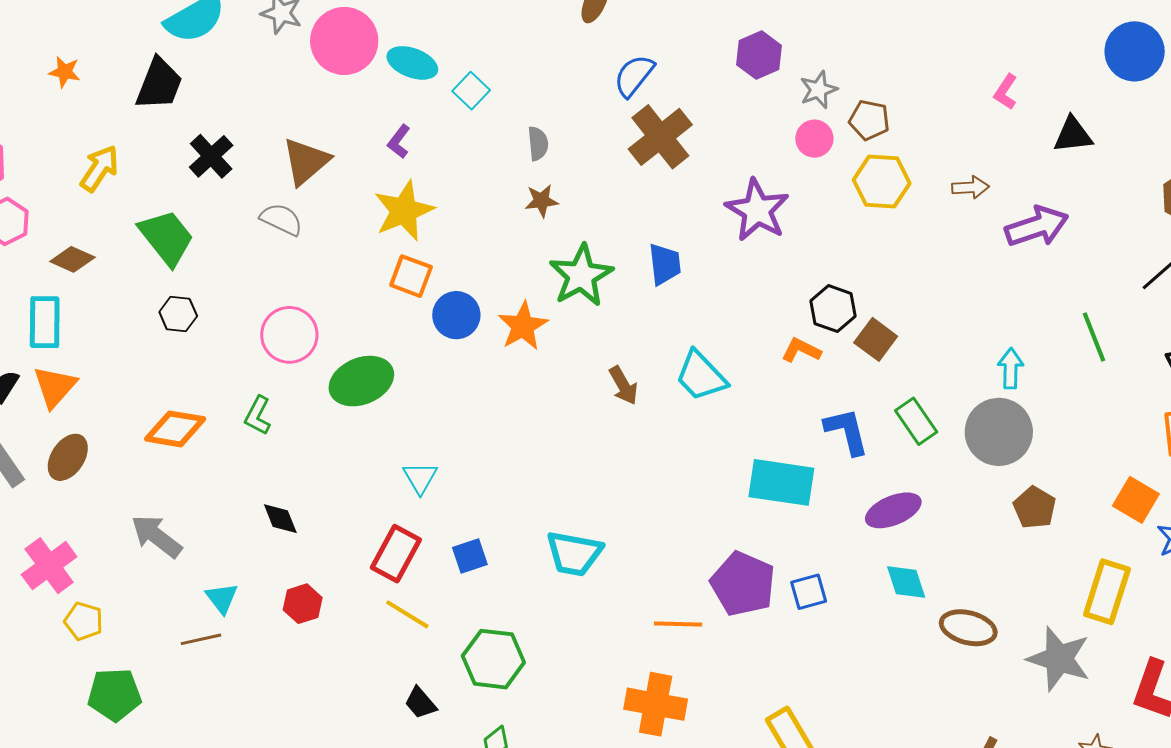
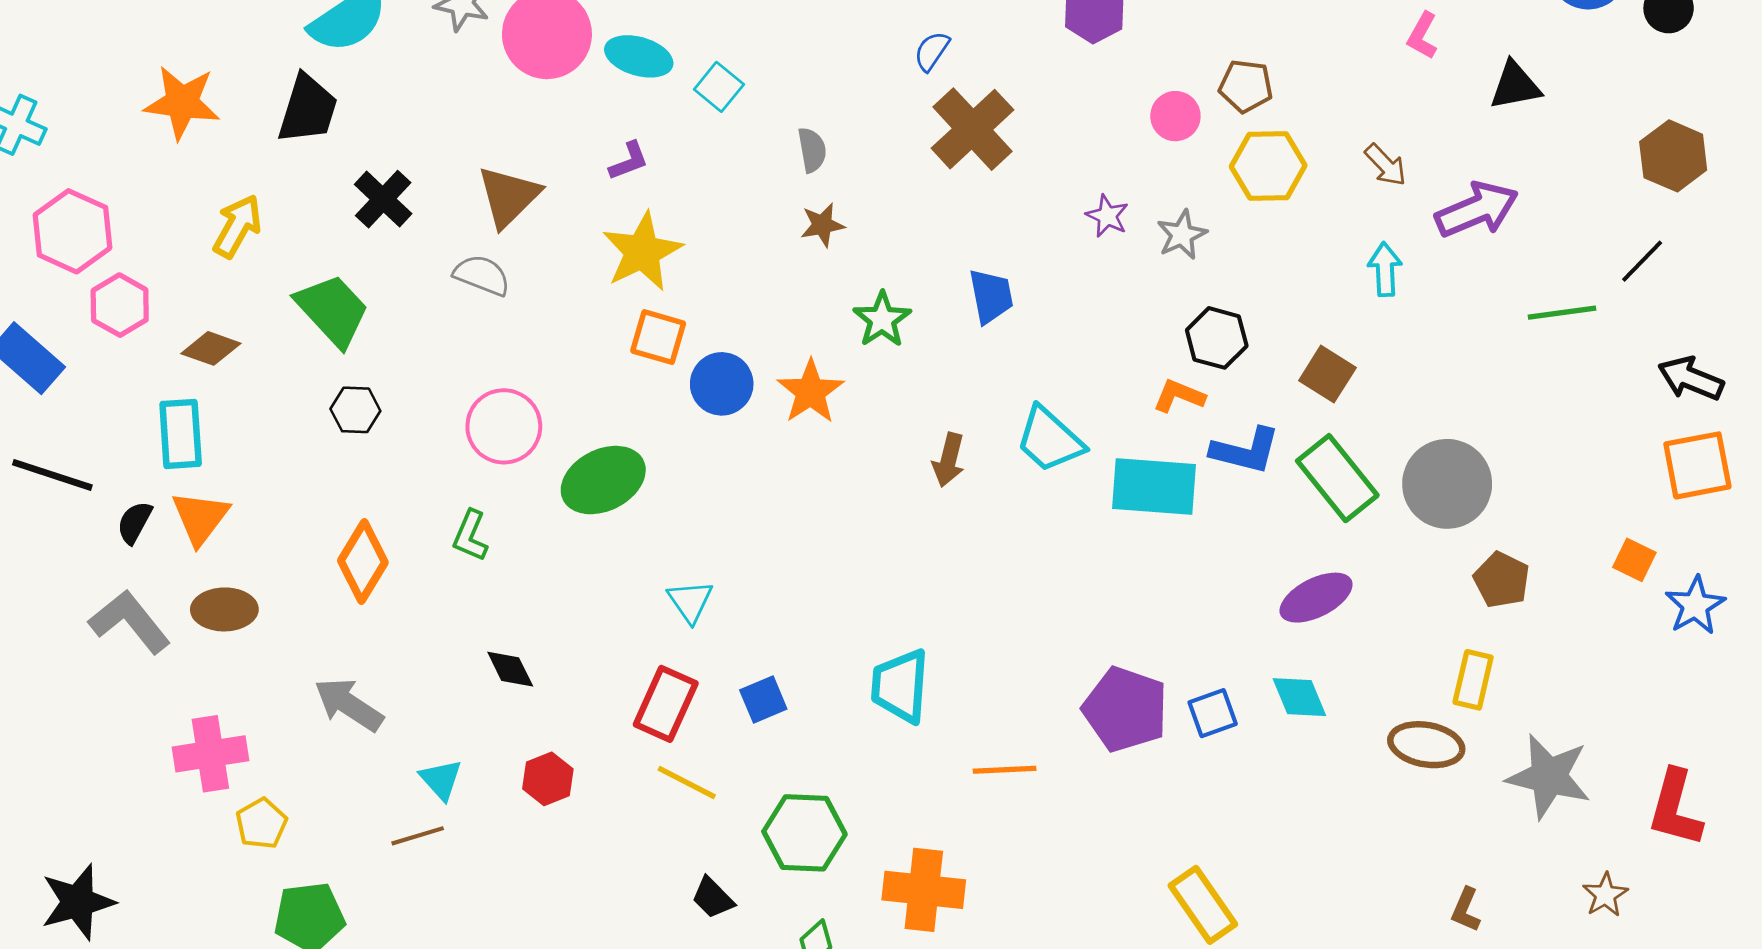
orange star: (65, 72) -> (182, 102), size x1.8
blue semicircle: (634, 76) -> (932, 51), size x0.7
gray star: (819, 90) -> (1182, 235), moved
purple L-shape: (399, 141) -> (629, 161), turned -144
brown arrow: (970, 187) -> (1386, 165), turned 54
purple star: (757, 210) -> (1107, 216), size x0.5
green star: (581, 276) -> (882, 319), size x0.7
green line: (1094, 337) -> (1562, 313), moved, turned -72
brown square: (876, 339) -> (1327, 374), moved
cyan arrow: (1011, 368) -> (1385, 269), moved
brown arrow: (623, 385) -> (949, 460), turned 48
green rectangle: (916, 421) -> (1337, 478), size x1.4
orange diamond: (175, 429) -> (363, 562), turned -64
blue L-shape: (847, 431) -> (1245, 451), moved, turned 122
brown ellipse: (68, 457) -> (224, 609), turned 60
cyan rectangle: (781, 482) -> (1154, 486), moved
orange square: (1136, 500) -> (1634, 560), size x0.7
cyan trapezoid: (574, 553) -> (900, 686), turned 88
pink cross: (49, 566) -> (210, 754), turned 32
cyan diamond: (906, 582) -> (1299, 697), moved
yellow rectangle: (1107, 592) -> (1473, 680), moved, size x0.7
yellow pentagon: (84, 621) -> (261, 824), turned 30
orange line: (678, 624) -> (1005, 770), moved
orange cross: (656, 704) -> (924, 890), moved

